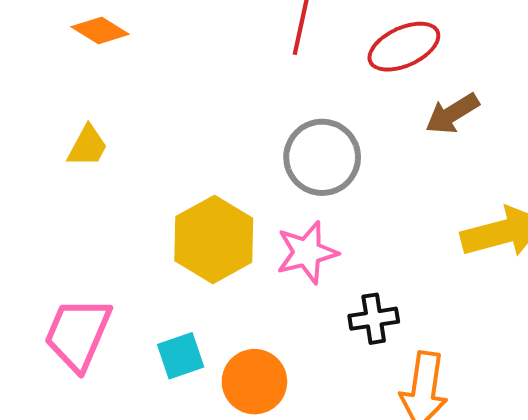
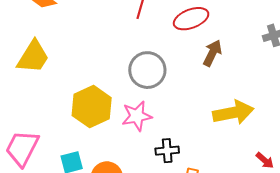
brown arrow: (452, 114) -> (212, 53), turned 144
yellow trapezoid: (88, 146) -> (33, 57), size x1.6

